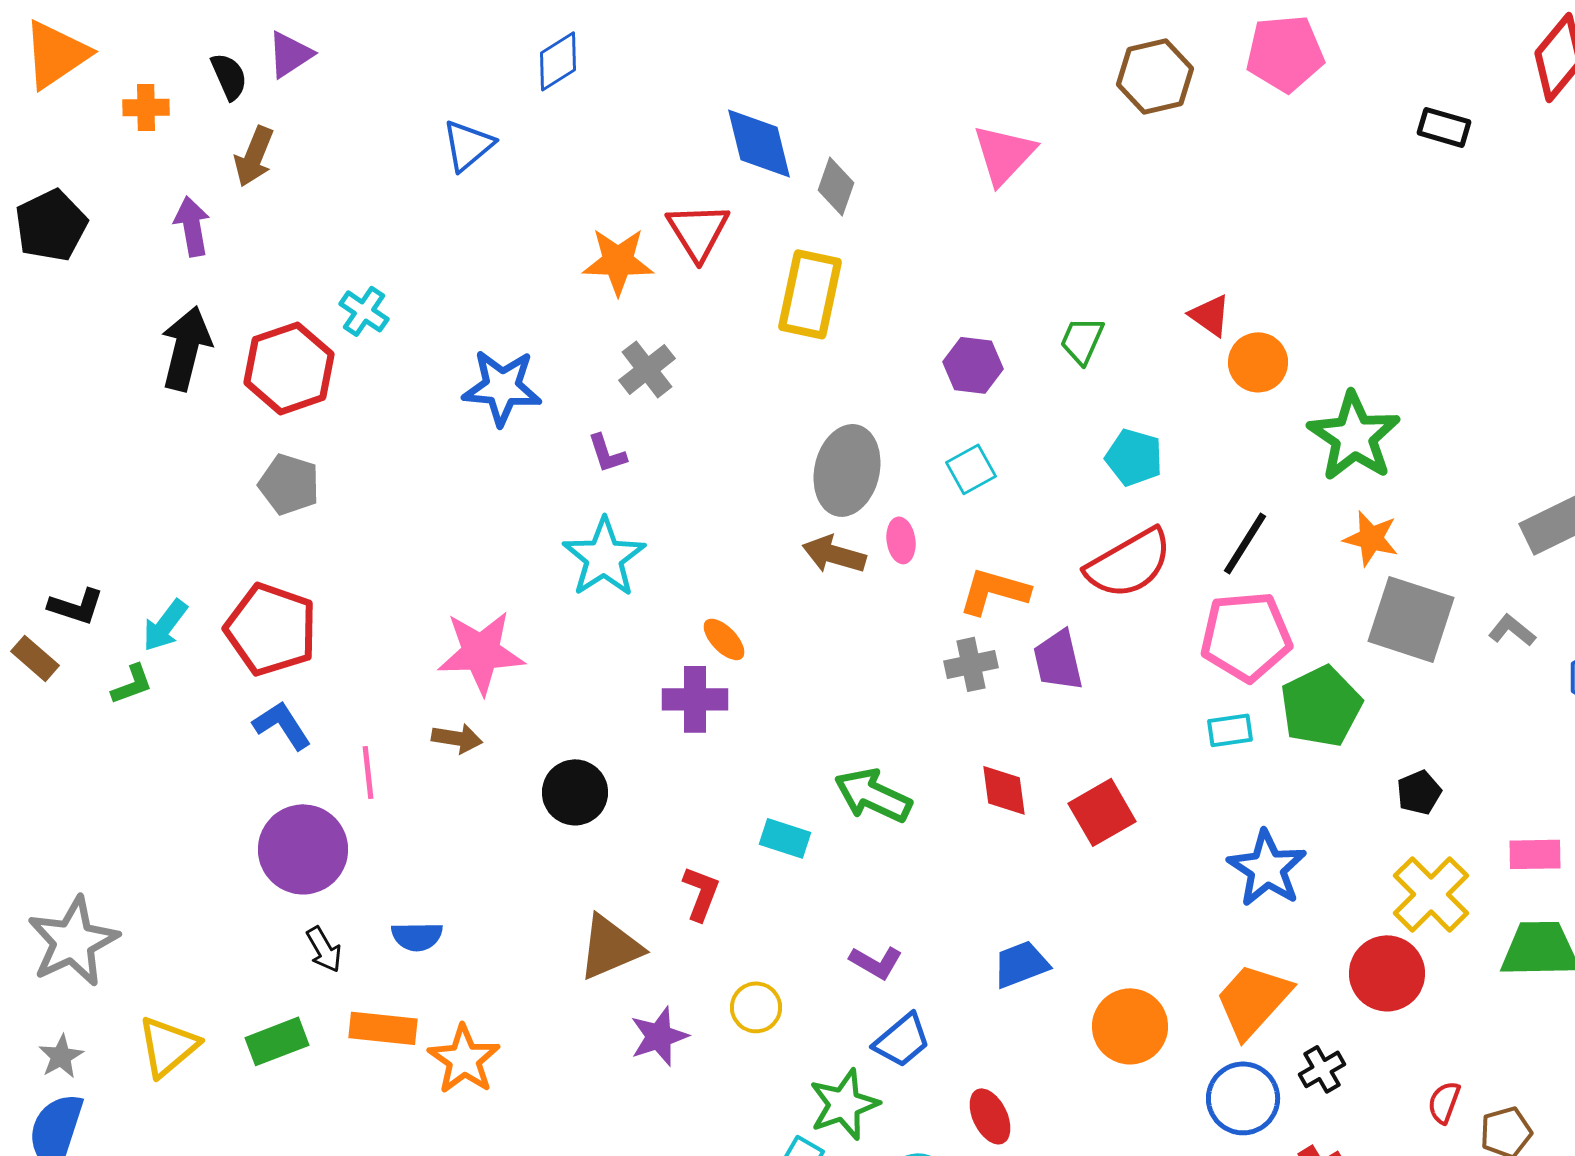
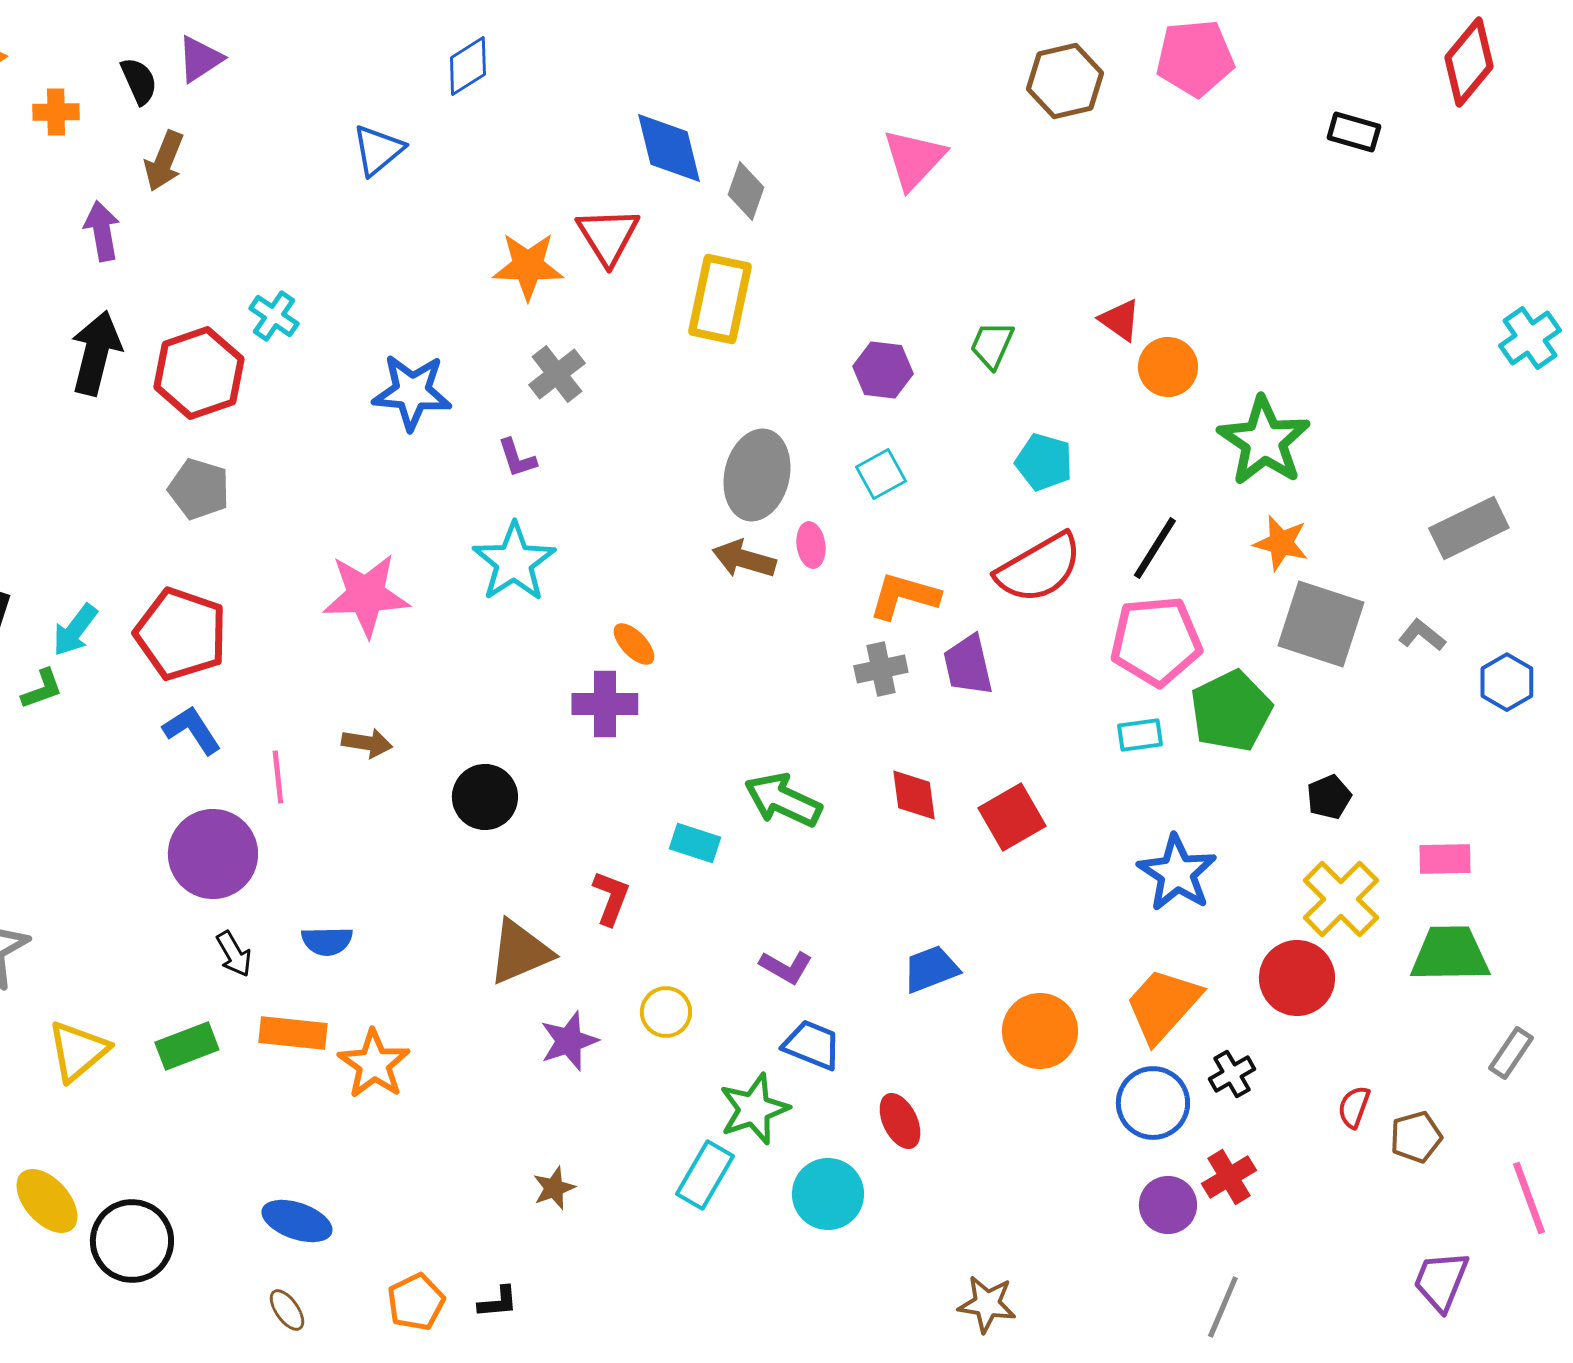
pink star: (481, 652) -> (366, 595), moved
blue trapezoid: (902, 1040) -> (812, 1045), turned -118

